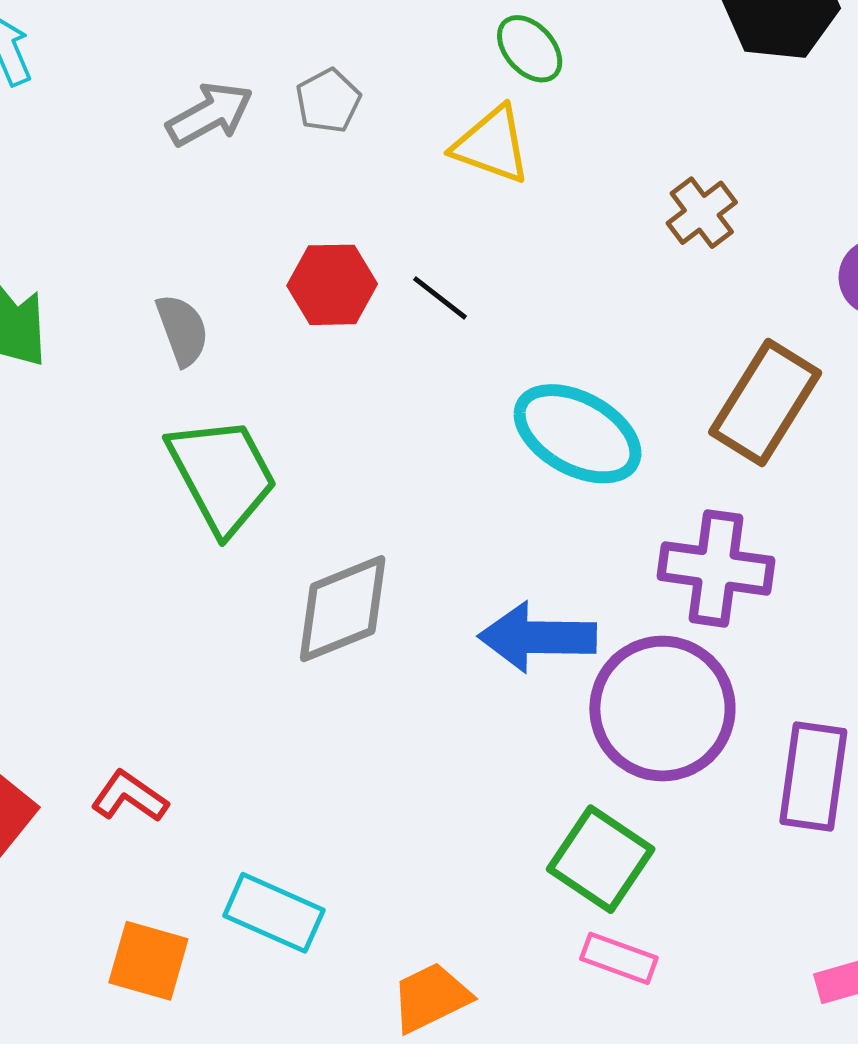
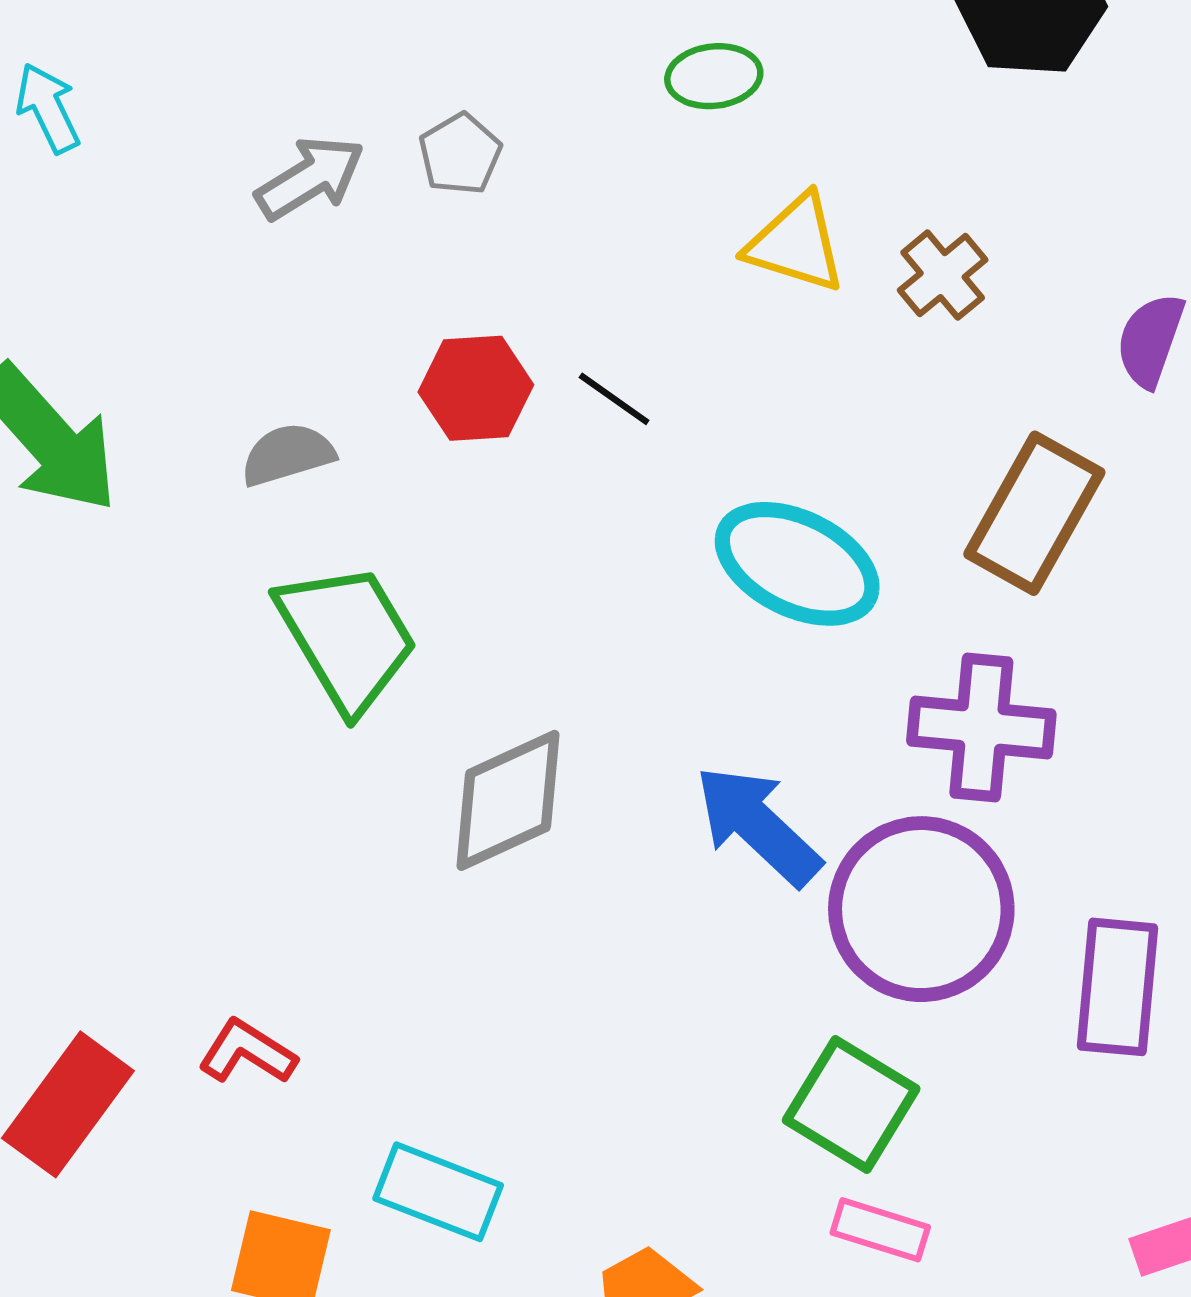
green ellipse: (530, 49) -> (714, 76), turned -52
yellow triangle: (492, 145) -> (796, 244), moved
gray semicircle: (182, 330) -> (288, 455), turned -84
blue arrow: (537, 637) -> (758, 825), turned 45

